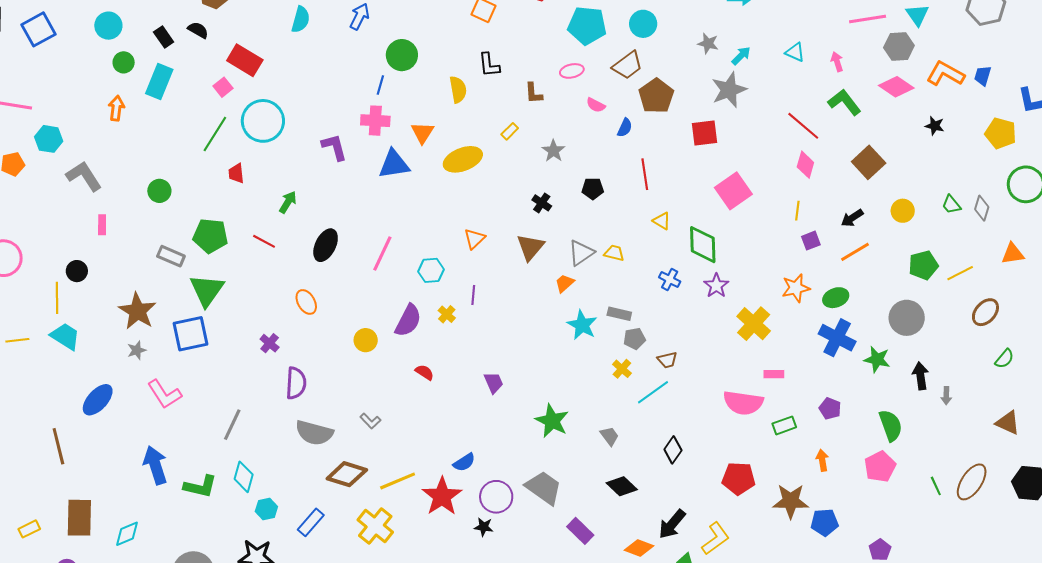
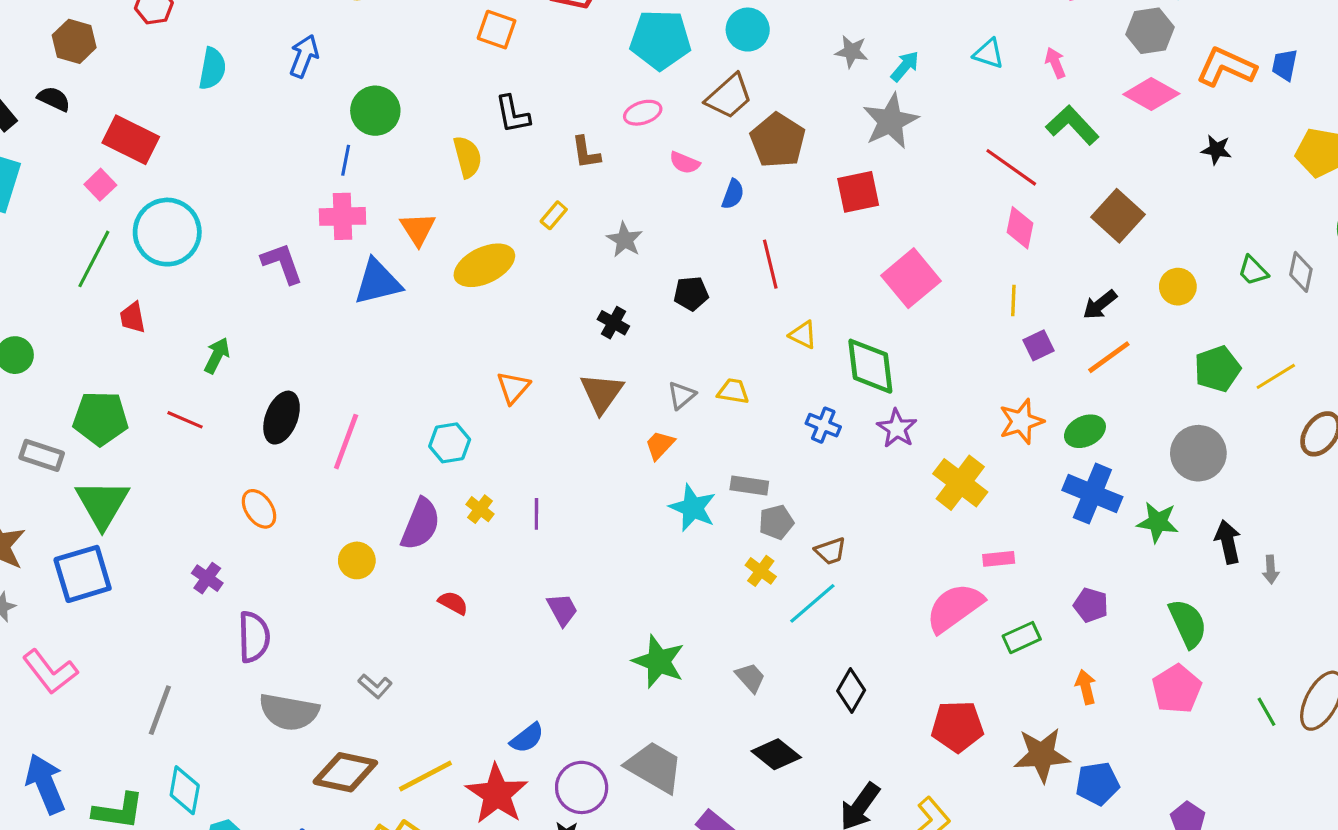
pink line: (382, 253) -> (346, 442), moved
gray triangle: (581, 253) -> (681, 395), size x0.7
purple line: (473, 295) -> (536, 514), moved
pink semicircle: (743, 403) -> (955, 608), turned 141

